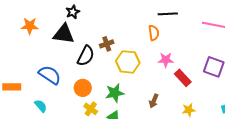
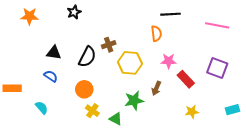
orange star: (30, 26) -> (29, 16), moved
black triangle: (64, 34) -> (54, 53), moved, size x0.7
blue semicircle: (50, 75) -> (51, 76), size x0.6
green star: (115, 93) -> (134, 100), moved
brown arrow: (154, 101) -> (156, 88), moved

